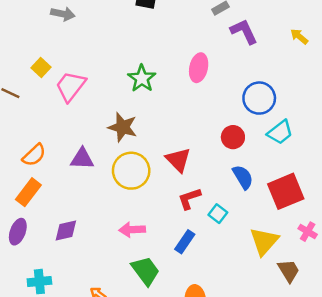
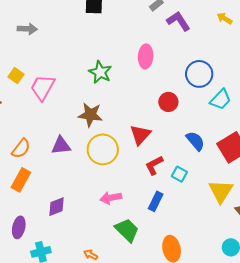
red circle: (233, 137) -> (168, 102), moved
red triangle: (178, 160) -> (140, 135), turned 35
purple ellipse: (18, 232) -> (19, 227), moved

